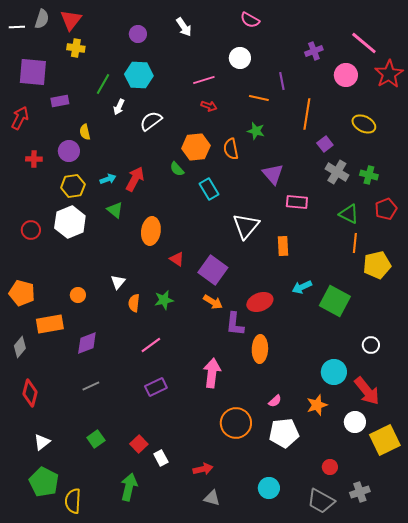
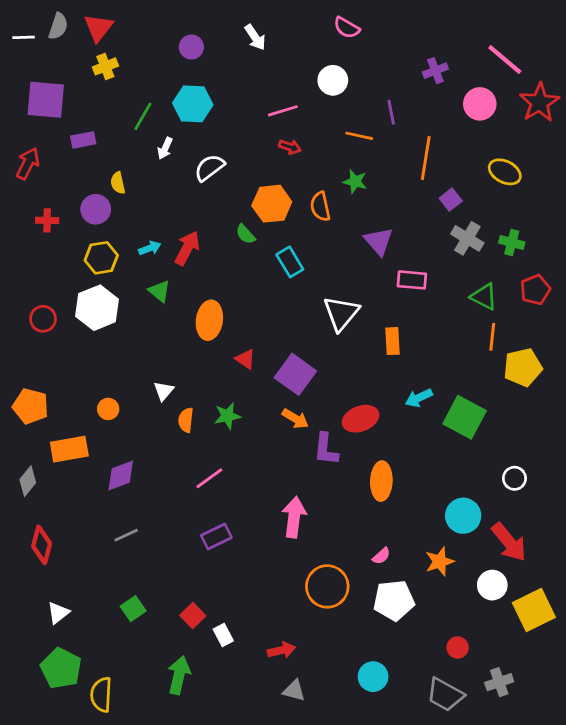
yellow cross: (76, 48) -> (105, 66), turned -30
orange ellipse: (260, 349) -> (381, 481), moved

